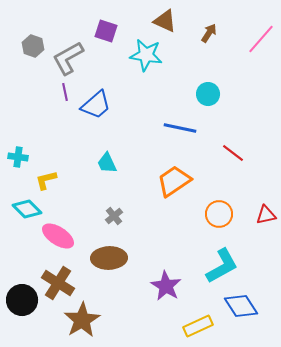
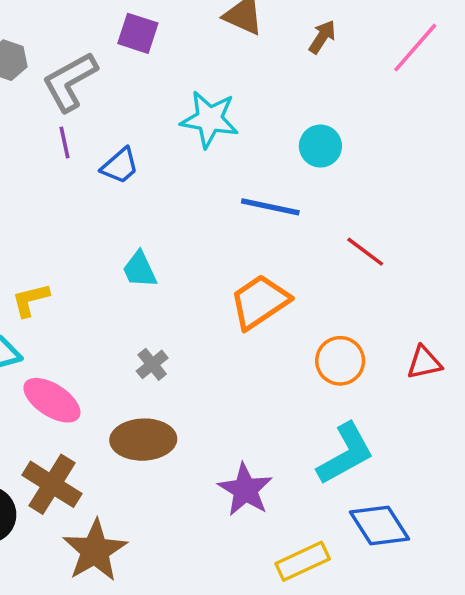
cyan star: (146, 55) -> (209, 119), moved
blue trapezoid: (96, 105) -> (120, 166), size x0.7

